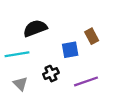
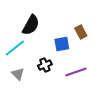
black semicircle: (35, 28) -> (31, 25), turned 140
cyan line: (17, 54) -> (15, 48), turned -30

